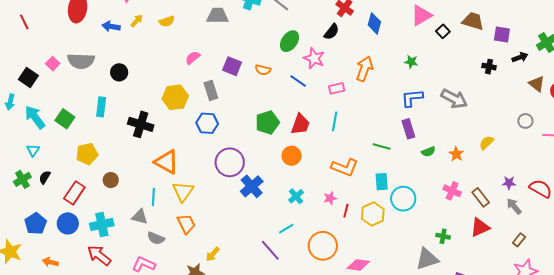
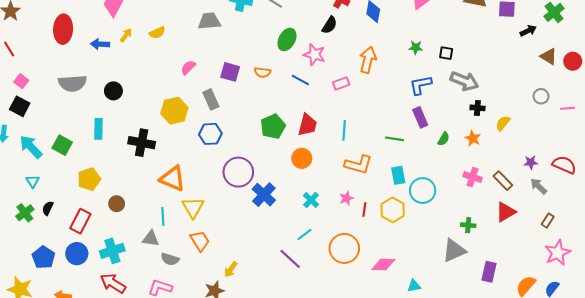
black square: (443, 31) -> (446, 53), moved, turned -32
pink square: (53, 64) -> (21, 81), moved
black cross: (489, 67) -> (477, 108), moved
cyan line: (335, 121) -> (344, 130), moved
green semicircle: (428, 152) -> (444, 139), turned -32

